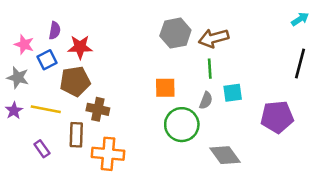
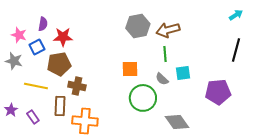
gray semicircle: (206, 100) -> (162, 79), turned 112
purple star: (14, 111) -> (11, 110), moved

